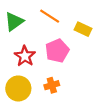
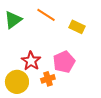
pink pentagon: (57, 51) -> (64, 62), moved
red star: (25, 56) -> (31, 61), moved

